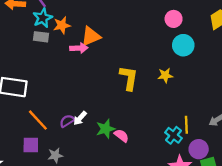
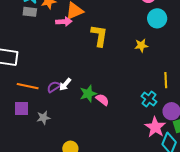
yellow L-shape: (129, 78) -> (99, 36), moved
orange line: (38, 120) -> (28, 86), turned -35
yellow line: (186, 125) -> (166, 80), moved

